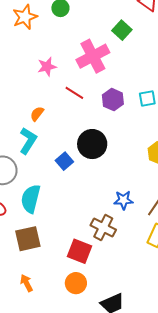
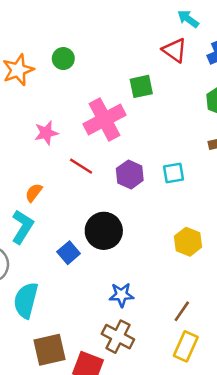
green square: (122, 30) -> (141, 86), turned 36
blue star: (123, 200) -> (121, 295), moved
brown square: (28, 239) -> (49, 350), moved

